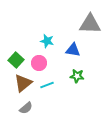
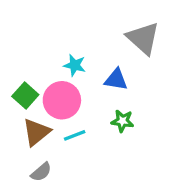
gray triangle: (90, 24) -> (143, 38), turned 40
pink circle: (39, 63) -> (62, 100), size x1.5

